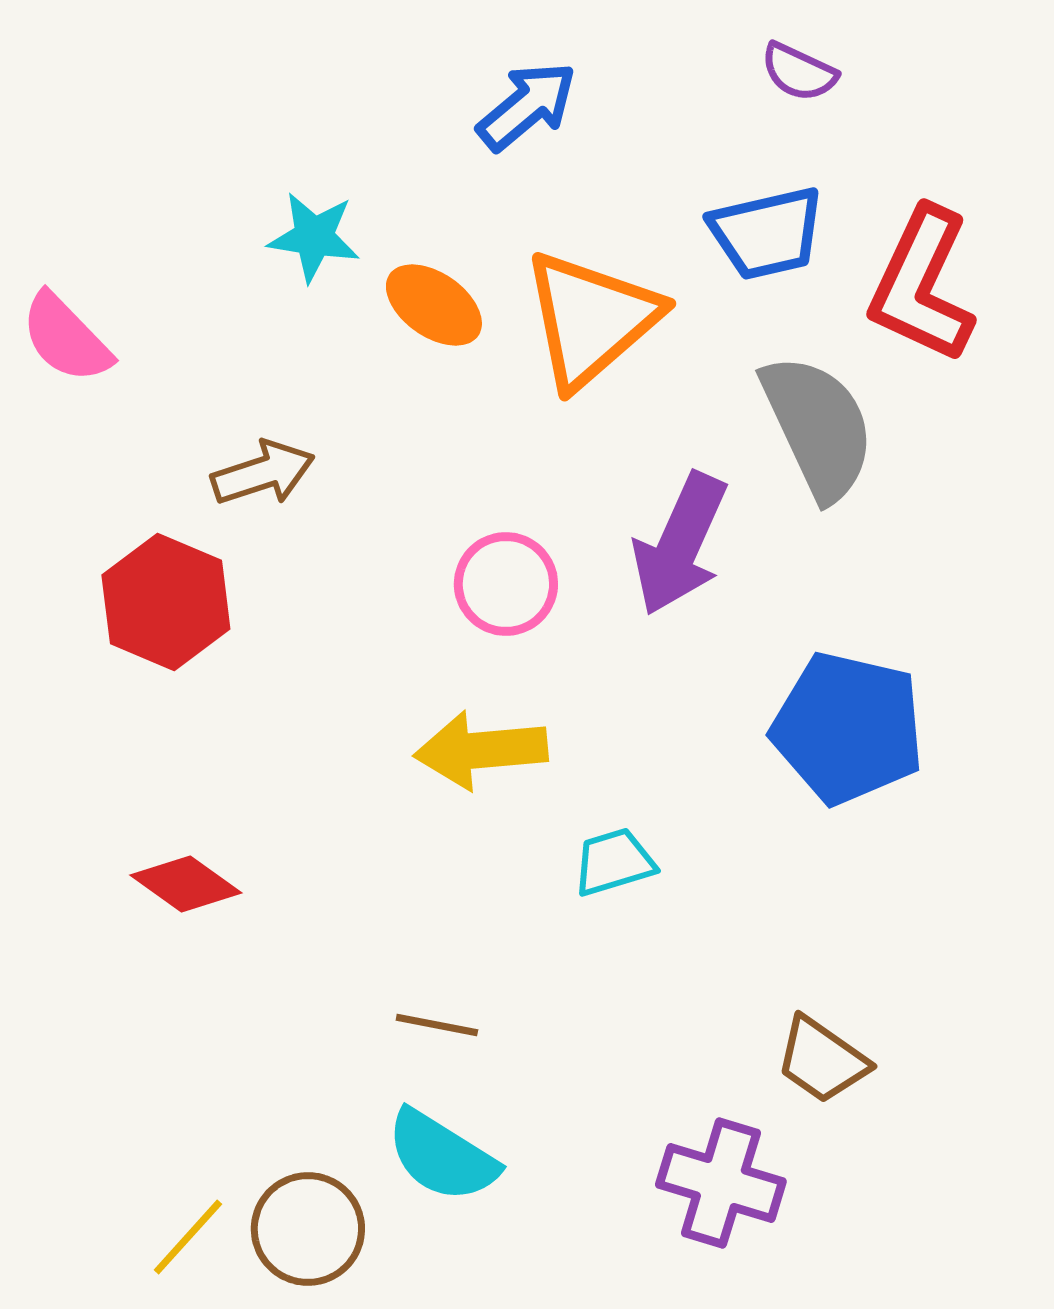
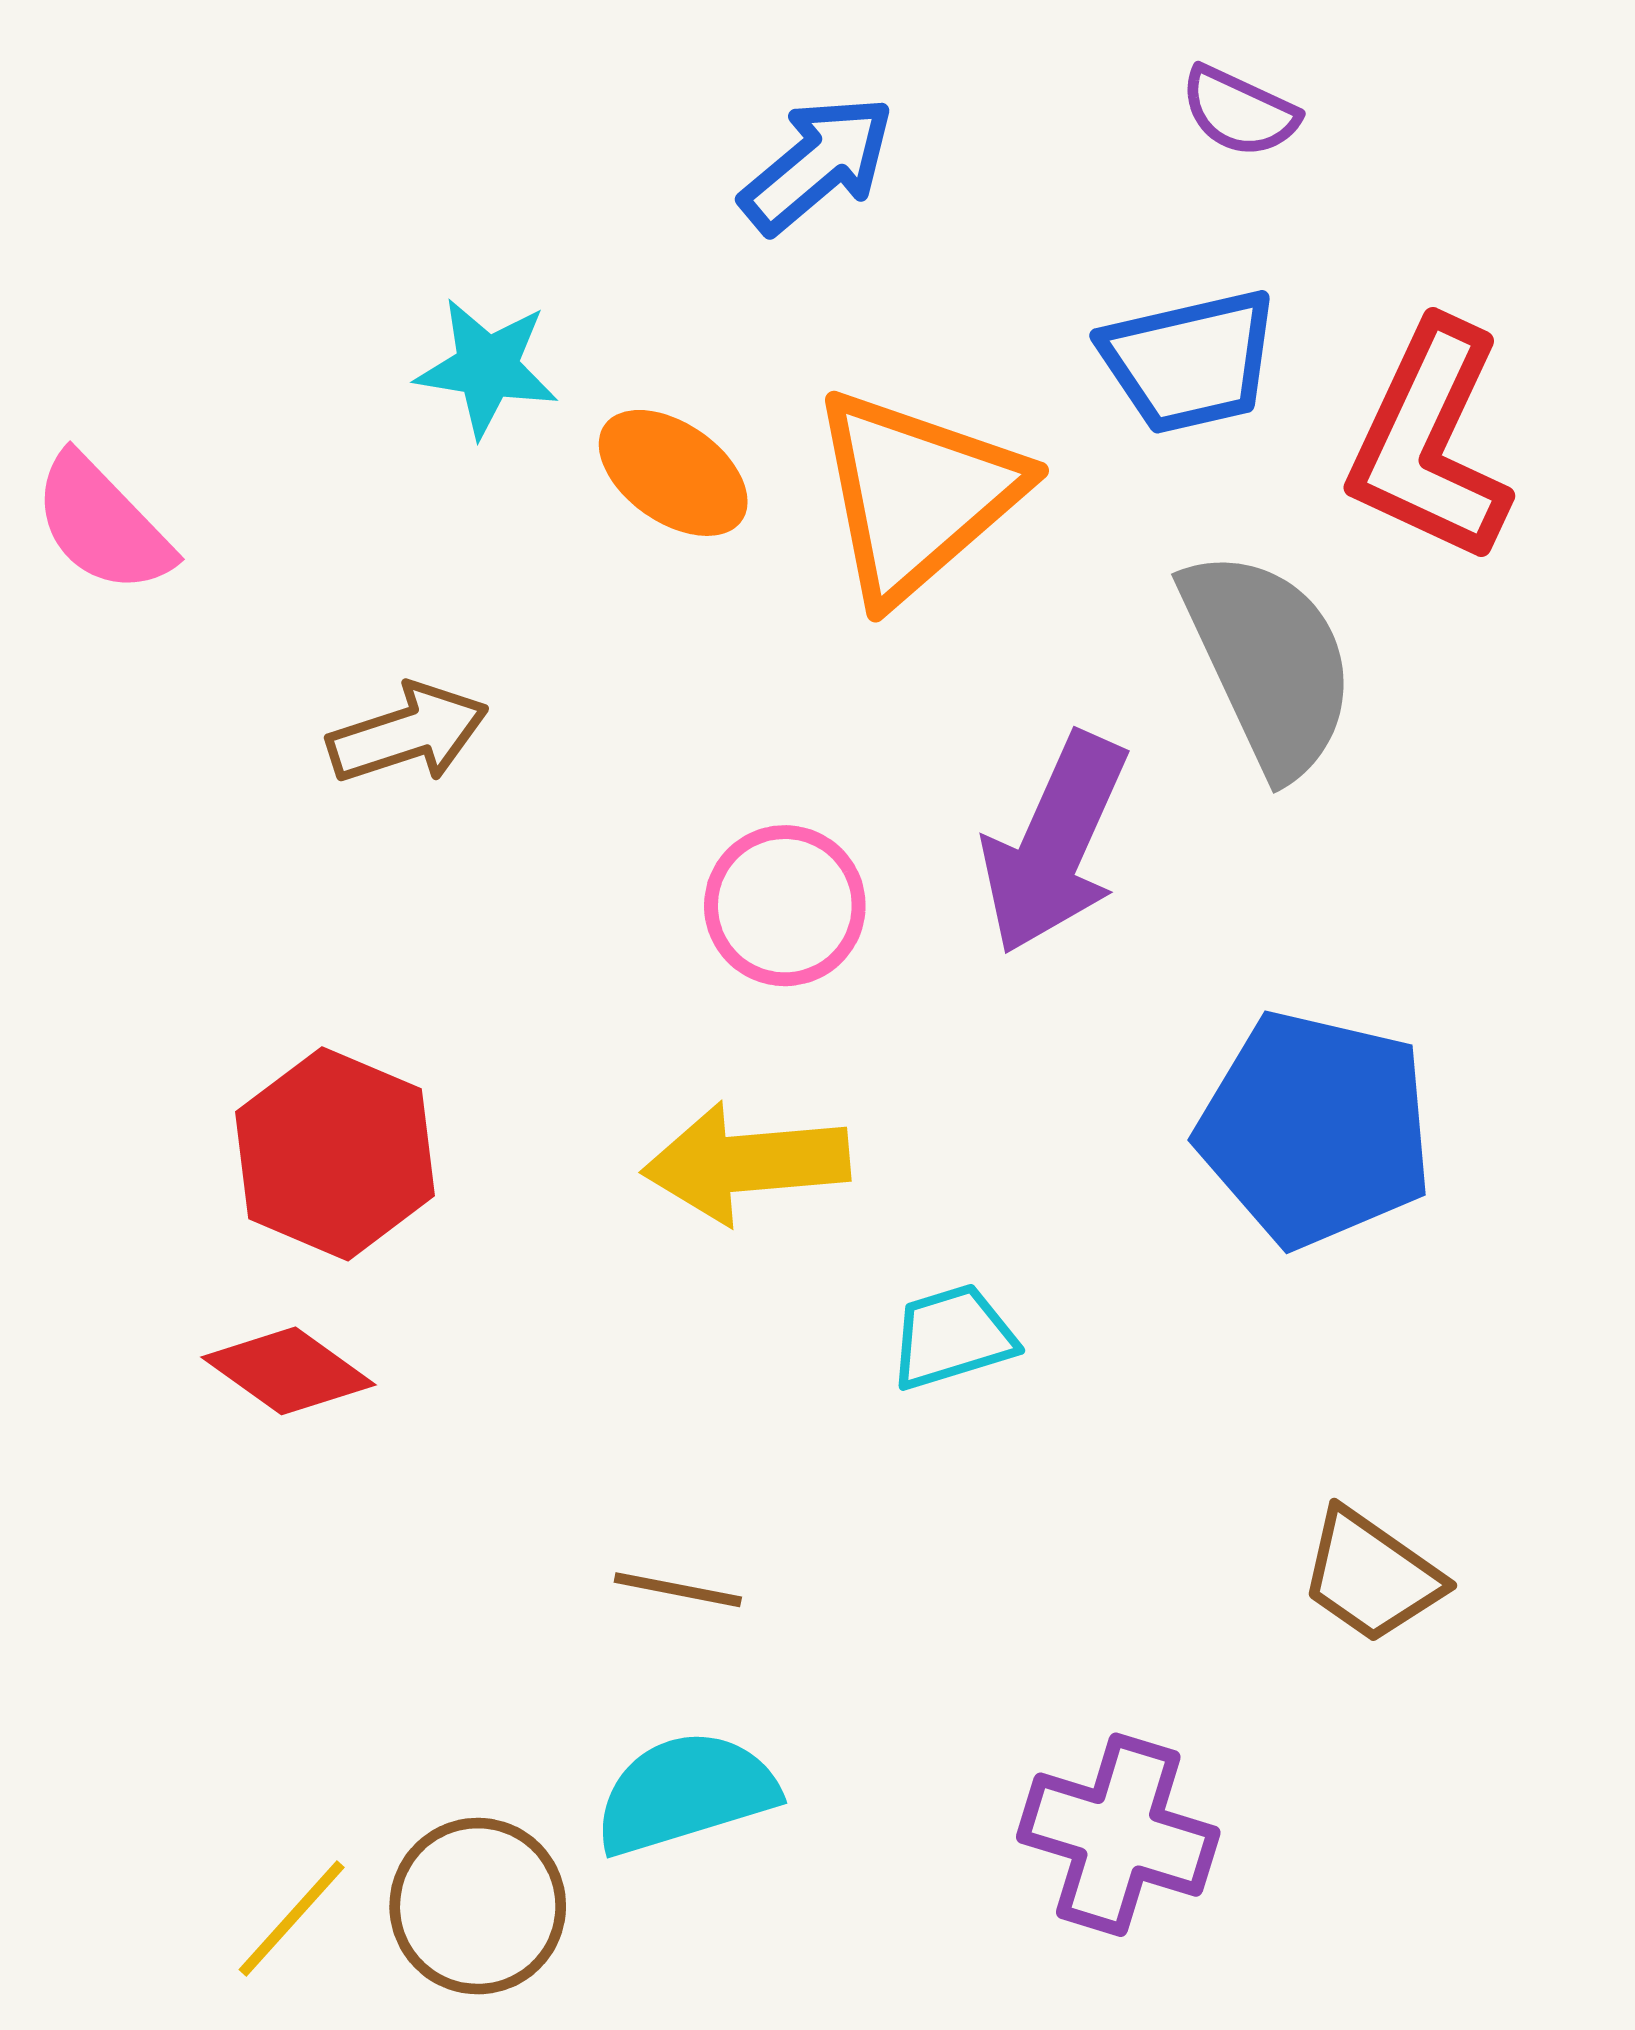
red hexagon: (166, 602) -> (335, 1154), moved
brown trapezoid: (822, 1060) -> (1371, 1576), moved
cyan semicircle: (442, 1156) -> (686, 1793), turned 131

